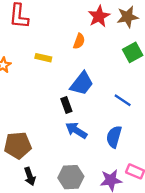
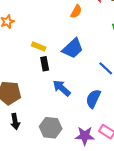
yellow rectangle: (43, 58) -> (39, 46), moved
black rectangle: (66, 105) -> (45, 64), moved

